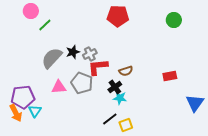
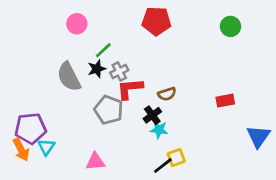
pink circle: (31, 11) -> (77, 24), moved
green line: (45, 25) -> (103, 50), moved
gray semicircle: (52, 58) -> (69, 77), turned -70
pink triangle: (59, 87) -> (95, 162), moved
black line: (110, 119) -> (163, 166), moved
yellow square: (126, 125) -> (176, 158), moved

